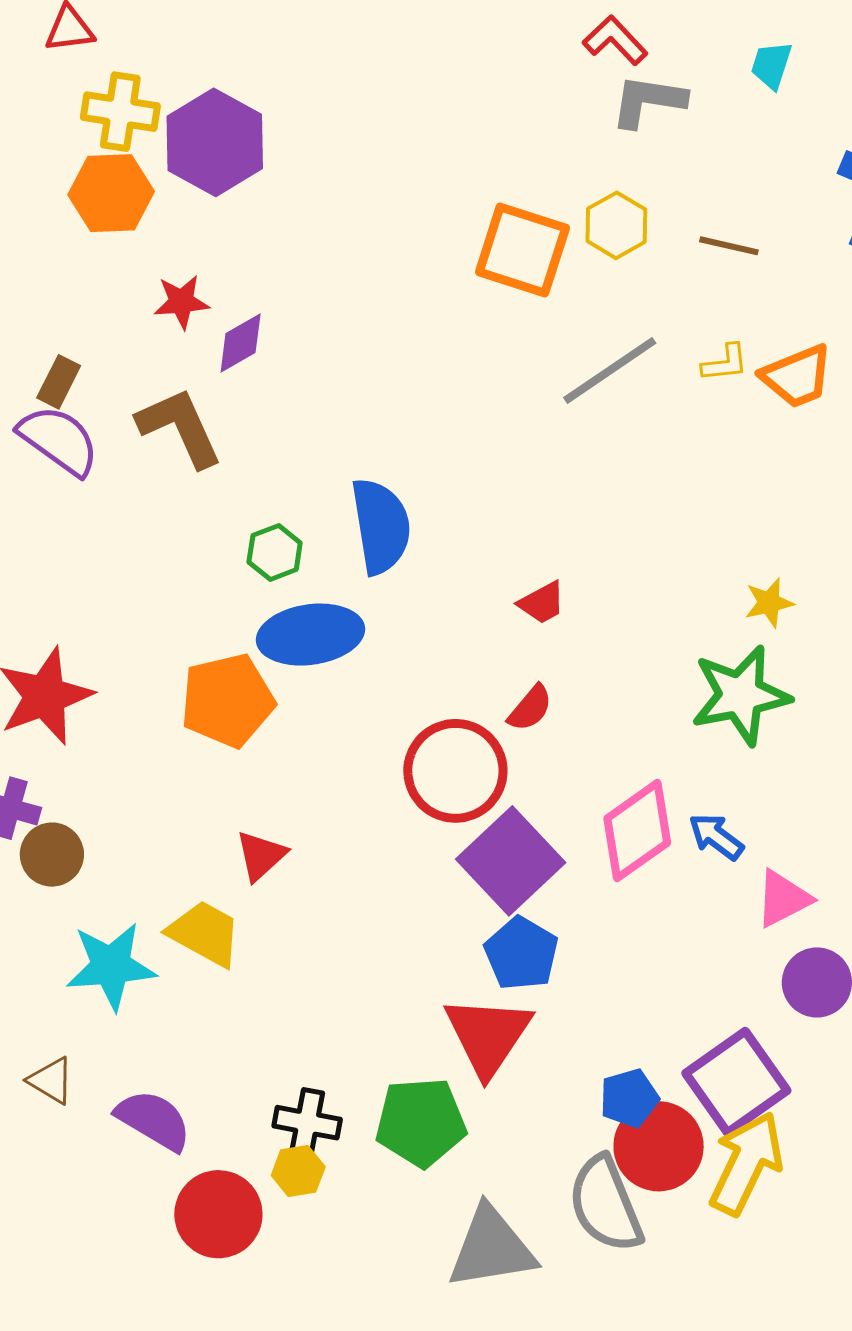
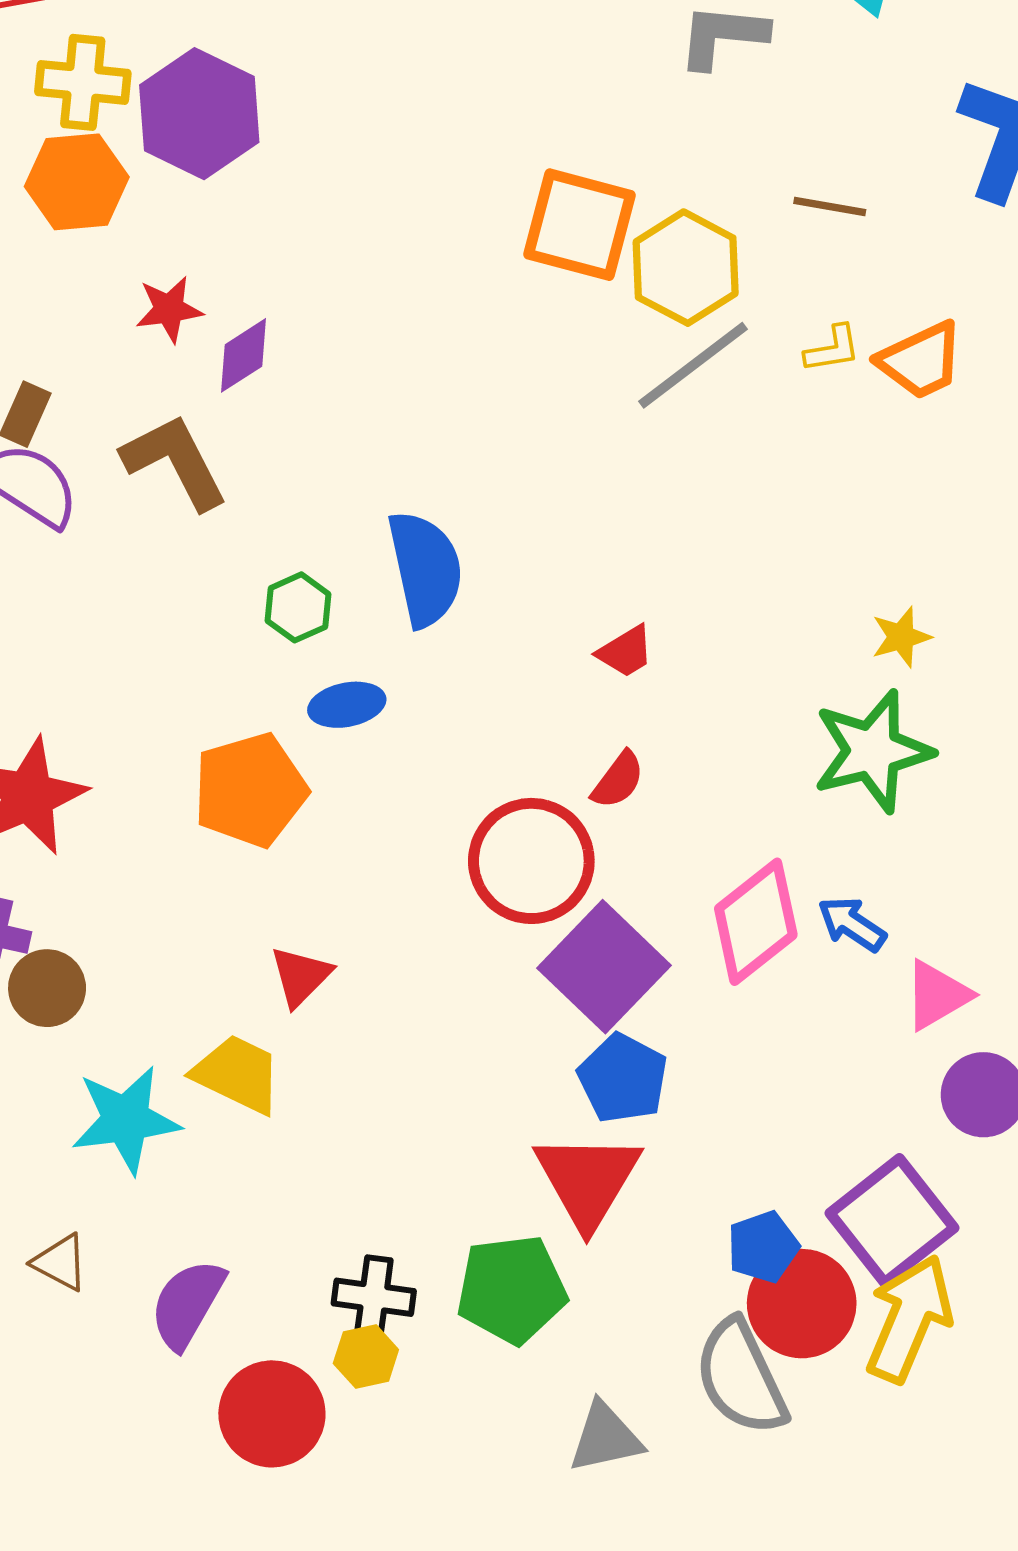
yellow hexagon: (616, 225) -> (686, 268), moved, size x1.4
blue ellipse: (310, 635) -> (347, 705), size x0.6
purple semicircle: (154, 1120) -> (187, 1304), turned -88
gray triangle: (491, 1248) -> (605, 1438), size x0.7

